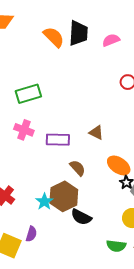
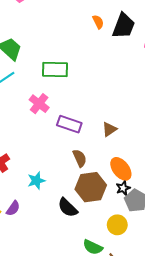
orange semicircle: (54, 37) -> (98, 22), size x0.6
brown triangle: (96, 133) -> (109, 129), turned 42
brown hexagon: (64, 196) -> (91, 187), moved

